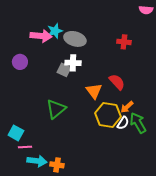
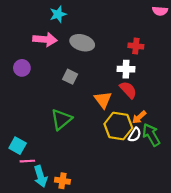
cyan star: (55, 31) -> (58, 14), moved
white cross: (73, 63) -> (126, 69), moved
cyan arrow: (37, 161) -> (41, 176), turned 66

